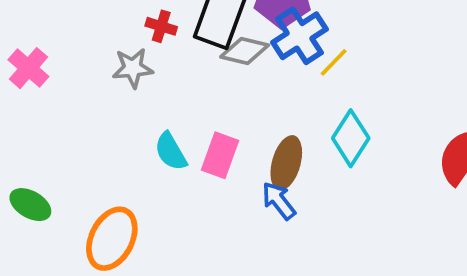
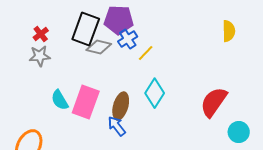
red cross: (161, 26) -> (41, 34), moved, turned 35
blue cross: (300, 36) -> (128, 39), size x0.7
pink rectangle: (220, 155) -> (86, 102), size x1.4

